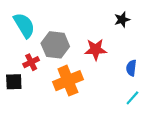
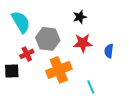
black star: (122, 20) -> (80, 17), moved
blue semicircle: (131, 68) -> (109, 51), moved
cyan line: (132, 98) -> (91, 87), moved, turned -64

